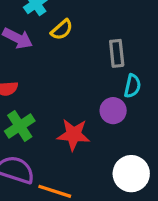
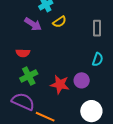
gray rectangle: (117, 53) -> (97, 28), moved
purple circle: (113, 111) -> (82, 80), moved

